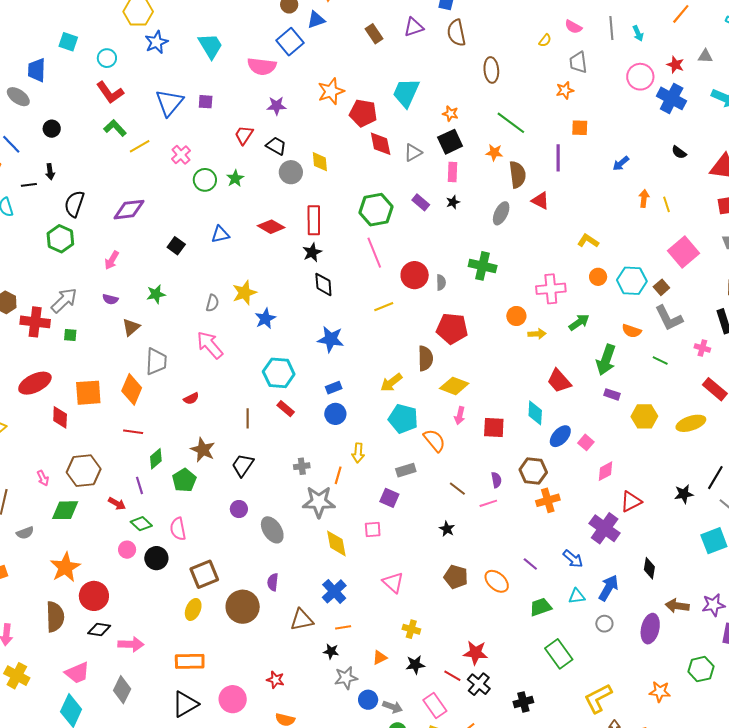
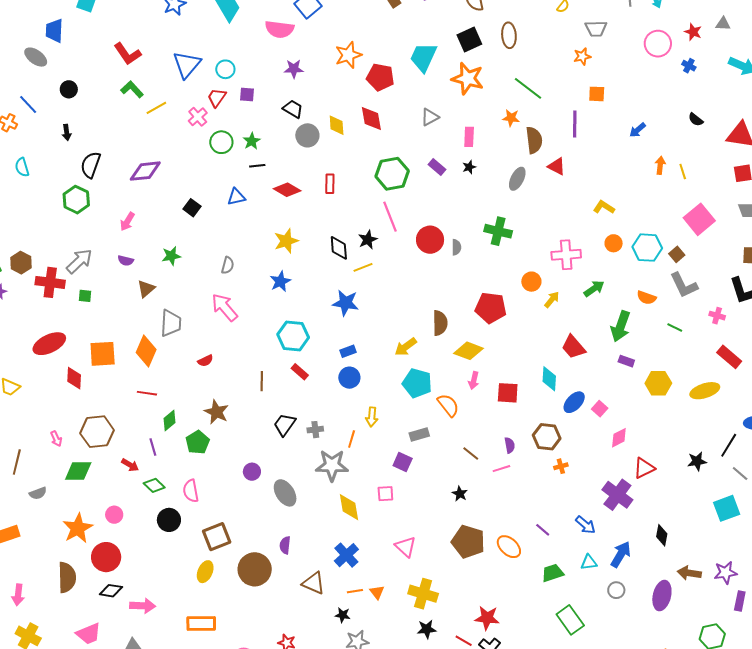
cyan circle: (107, 58) -> (225, 69), moved
gray trapezoid: (578, 62) -> (596, 29), turned -85
blue cross: (672, 98) -> (689, 66), size x0.5
purple square: (206, 102) -> (247, 94), moved
orange star: (450, 114) -> (468, 79), size x2.0
red trapezoid: (244, 135) -> (217, 98), moved
black square: (450, 142) -> (469, 40), moved
red diamond: (381, 144) -> (371, 118), moved
black line: (29, 185) -> (257, 166), moved
red rectangle: (314, 220) -> (330, 184), size x0.7
black star: (312, 252) -> (368, 240), moved
yellow star: (244, 293) -> (286, 241), moved
yellow line: (384, 307) -> (363, 267), moved
red pentagon: (452, 329) -> (491, 308), moved
yellow arrow: (537, 334) -> (552, 300), turned -48
black trapezoid: (243, 465) -> (285, 425), moved
orange cross: (548, 500) -> (561, 466), size x0.6
pink circle: (127, 550) -> (114, 515), moved
brown pentagon: (456, 577) -> (468, 542), size x1.4
brown triangle: (302, 620) -> (314, 583), turned 35
yellow cross: (411, 629) -> (423, 594), size x1.6
orange triangle: (380, 658) -> (377, 592), moved, turned -42

